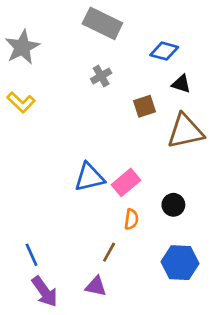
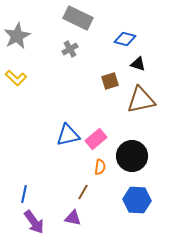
gray cross: (101, 76) -> (70, 49), moved
black circle: (173, 205) -> (132, 156), size x1.8
blue line: (31, 255) -> (24, 194), turned 36

